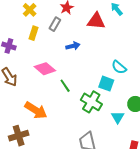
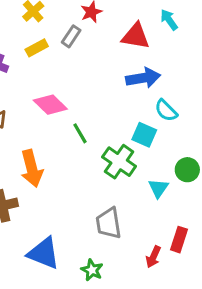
yellow rectangle: (33, 33) -> (37, 48), turned 40
blue arrow: (73, 46) -> (143, 78), moved, size x1.5
orange arrow: (36, 110) -> (32, 168), turned 40

